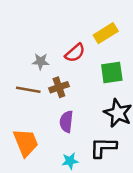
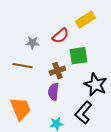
green square: (112, 72) -> (78, 56), moved
brown cross: (59, 87) -> (57, 71), moved
black L-shape: (103, 147) -> (83, 113), turned -50

